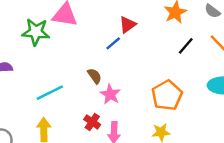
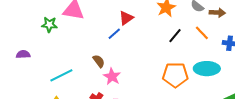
green star: (36, 32) -> (49, 25), size x0.7
orange pentagon: (167, 95) -> (175, 75), moved, turned 30

